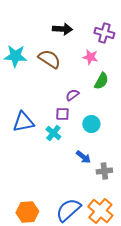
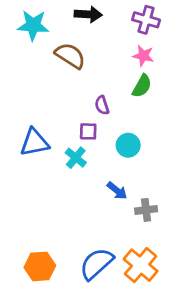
cyan star: (15, 56) -> (33, 25), moved
pink star: (90, 57) -> (143, 56), moved
purple semicircle: (72, 95) -> (102, 105), turned -72

